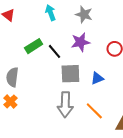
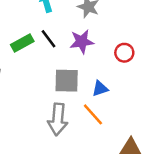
black line: (54, 51) -> (49, 39), moved
orange line: (94, 111) -> (93, 114), moved

